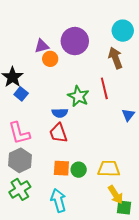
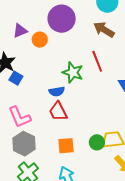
purple triangle: (42, 46) -> (20, 31), moved
brown arrow: (116, 58) -> (104, 30), turned -30
green circle: (79, 170) -> (97, 142), moved

